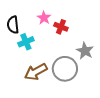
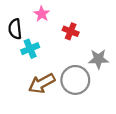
pink star: (44, 18) -> (42, 14), moved
gray star: (85, 51) -> (98, 59), turned -30

